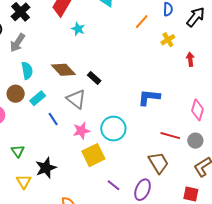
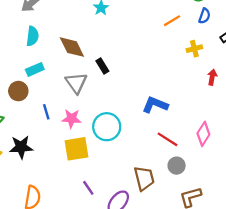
brown circle: (16, 94) -> (18, 91), moved
blue line: (53, 119) -> (46, 112), moved
red line: (170, 136) -> (168, 139), moved
gray circle: (195, 141) -> (177, 166), moved

